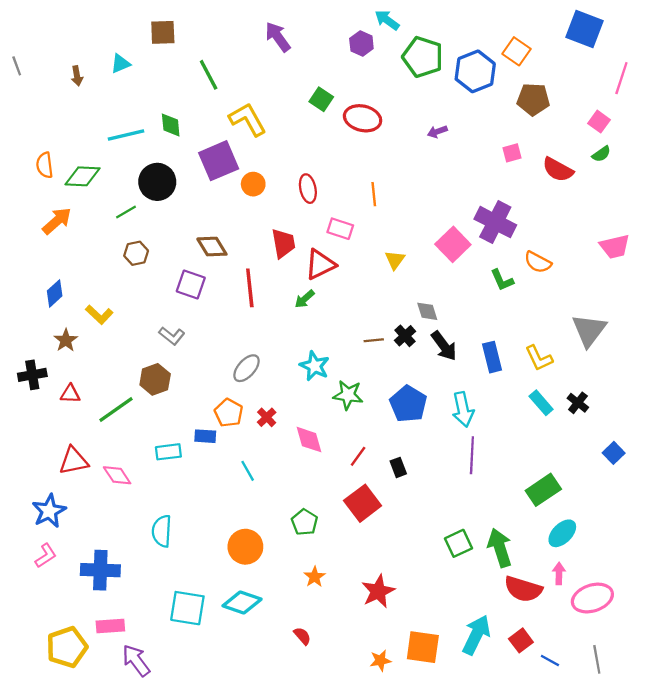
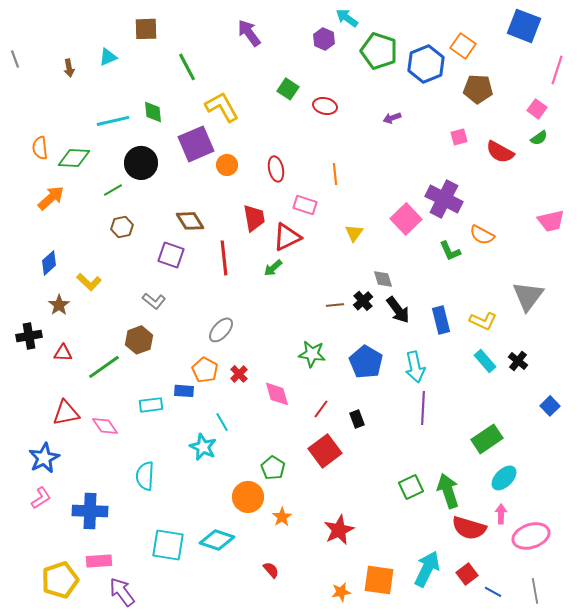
red ellipse: (363, 118) -> (325, 106), size x0.7
yellow L-shape: (539, 358) -> (483, 321), turned -40
cyan star: (315, 366) -> (203, 447), moved
orange circle: (245, 547) -> (248, 497), moved

